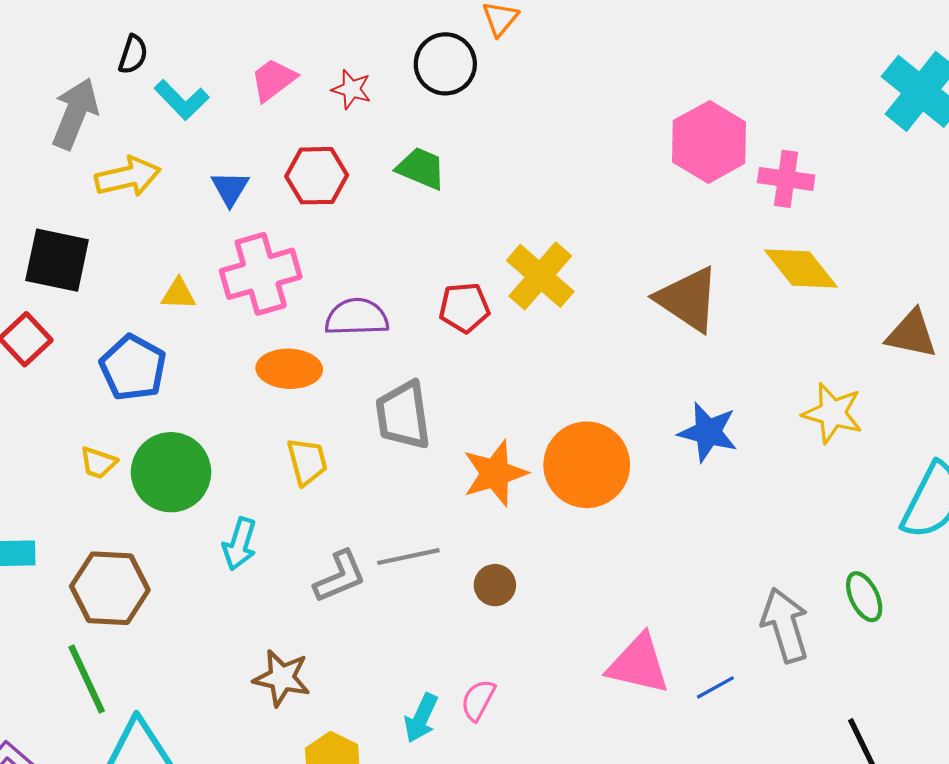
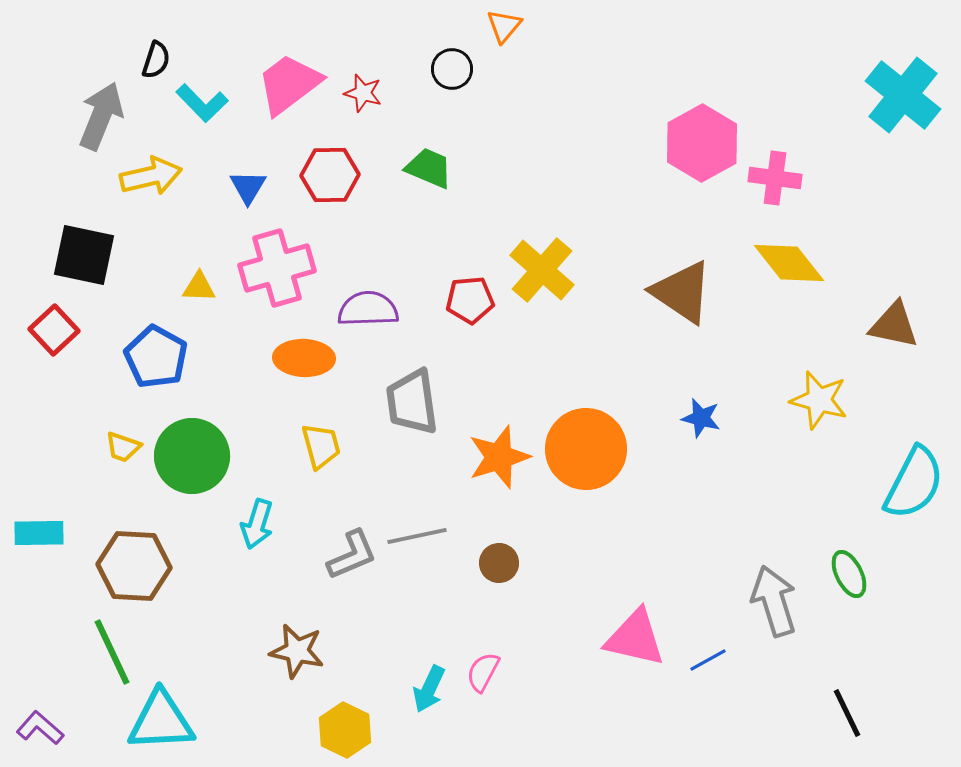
black circle: (445, 64) -> (452, 69), size x0.7
pink trapezoid: (273, 80) -> (289, 84), size x1.5
blue star: (708, 432) -> (701, 418), size x0.7

